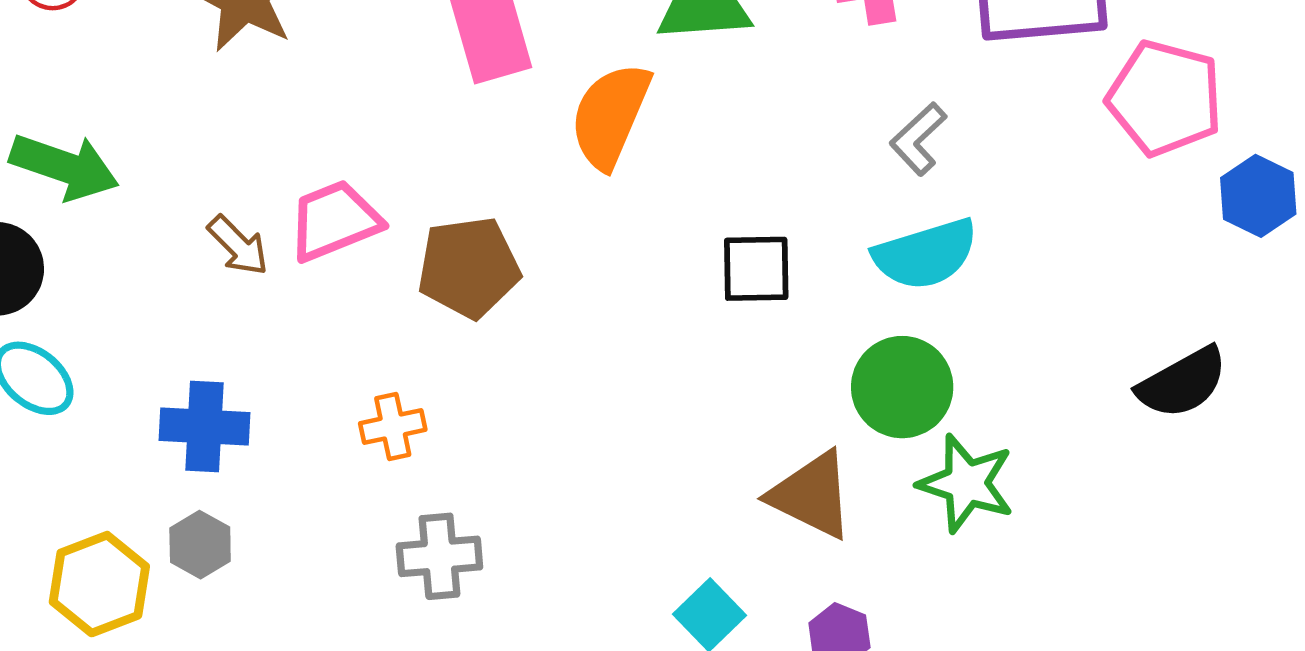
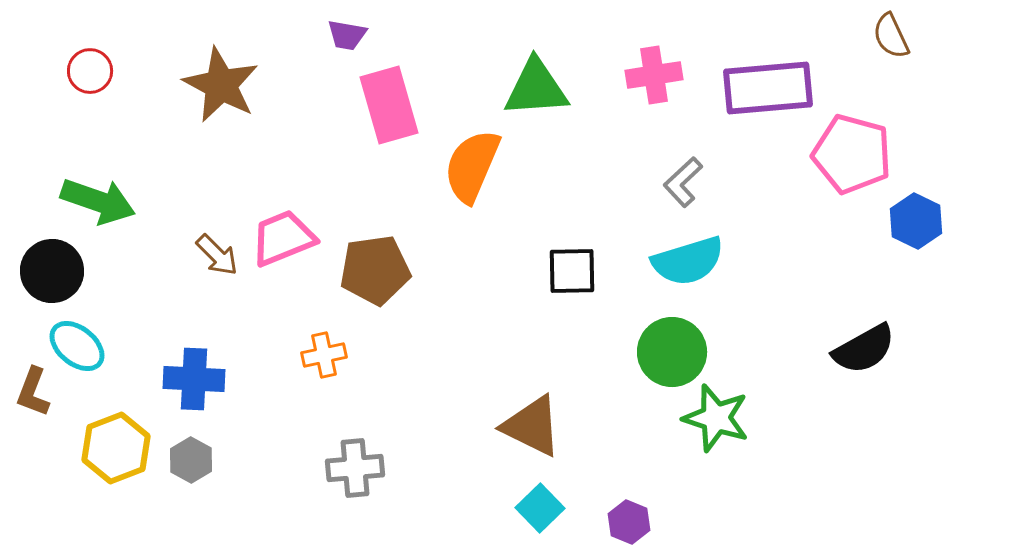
orange cross: (393, 426) -> (324, 355), moved
brown triangle: (812, 495) -> (532, 426), moved
yellow hexagon: (99, 584) -> (116, 448), moved

